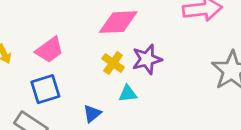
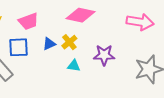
purple star: (147, 59) -> (104, 55), moved
blue triangle: (92, 114) -> (49, 44), moved

